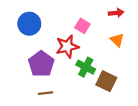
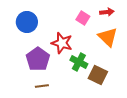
pink square: (82, 26) -> (83, 18), moved
orange triangle: (117, 40) -> (108, 37), size x1.5
red star: (67, 46) -> (62, 43), turned 30

